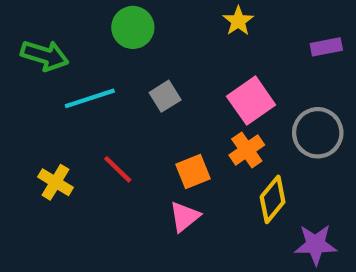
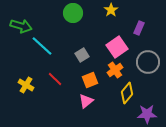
green circle: (133, 27) -> (73, 13), moved
purple rectangle: (326, 47) -> (139, 28), moved, turned -56
gray square: (165, 96) -> (82, 55), moved
cyan line: (90, 98) -> (42, 46), turned 60

